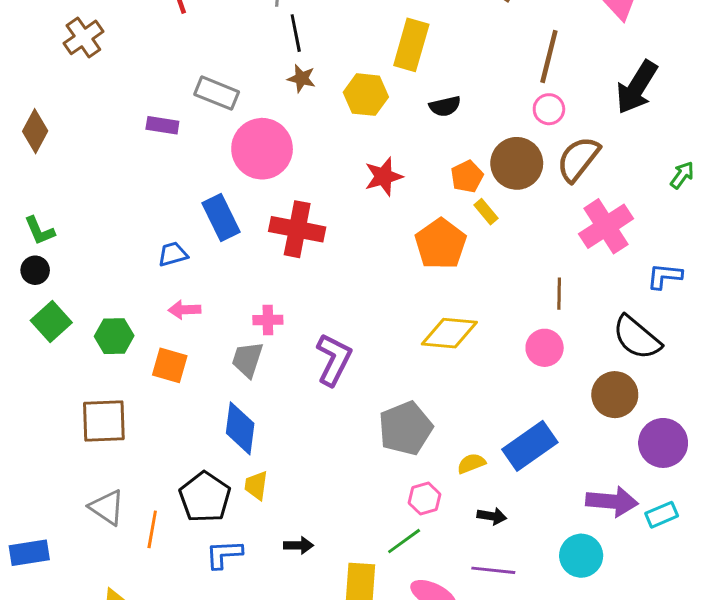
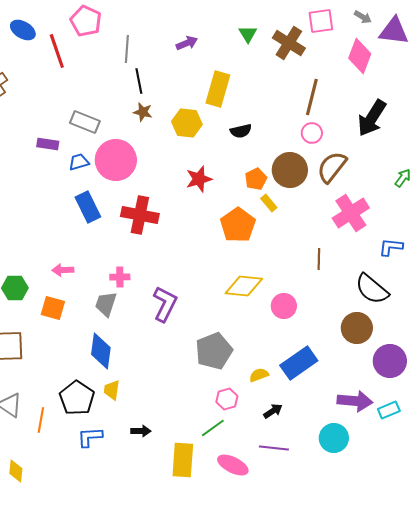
blue trapezoid: (173, 254) -> (79, 162), moved
pink circle: (545, 348) -> (284, 306), moved
black arrow: (492, 516) -> (273, 411), turned -42

